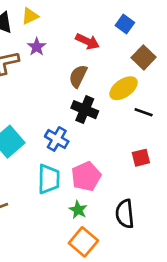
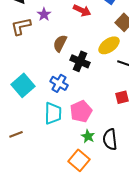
brown semicircle: (78, 76) -> (60, 43), moved
green star: (78, 210) -> (88, 136), moved

